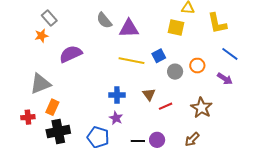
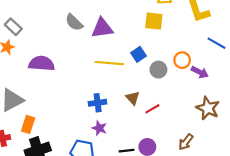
purple semicircle: (71, 54) -> (41, 64), turned 35
purple arrow: (225, 79) -> (200, 72), moved
brown star: (201, 108) -> (208, 108), moved

